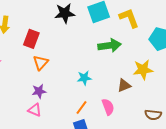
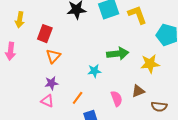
green arrow: (109, 45) -> (118, 54), moved
brown triangle: (124, 86) -> (138, 91), moved
orange line: (82, 107) -> (78, 98), moved

